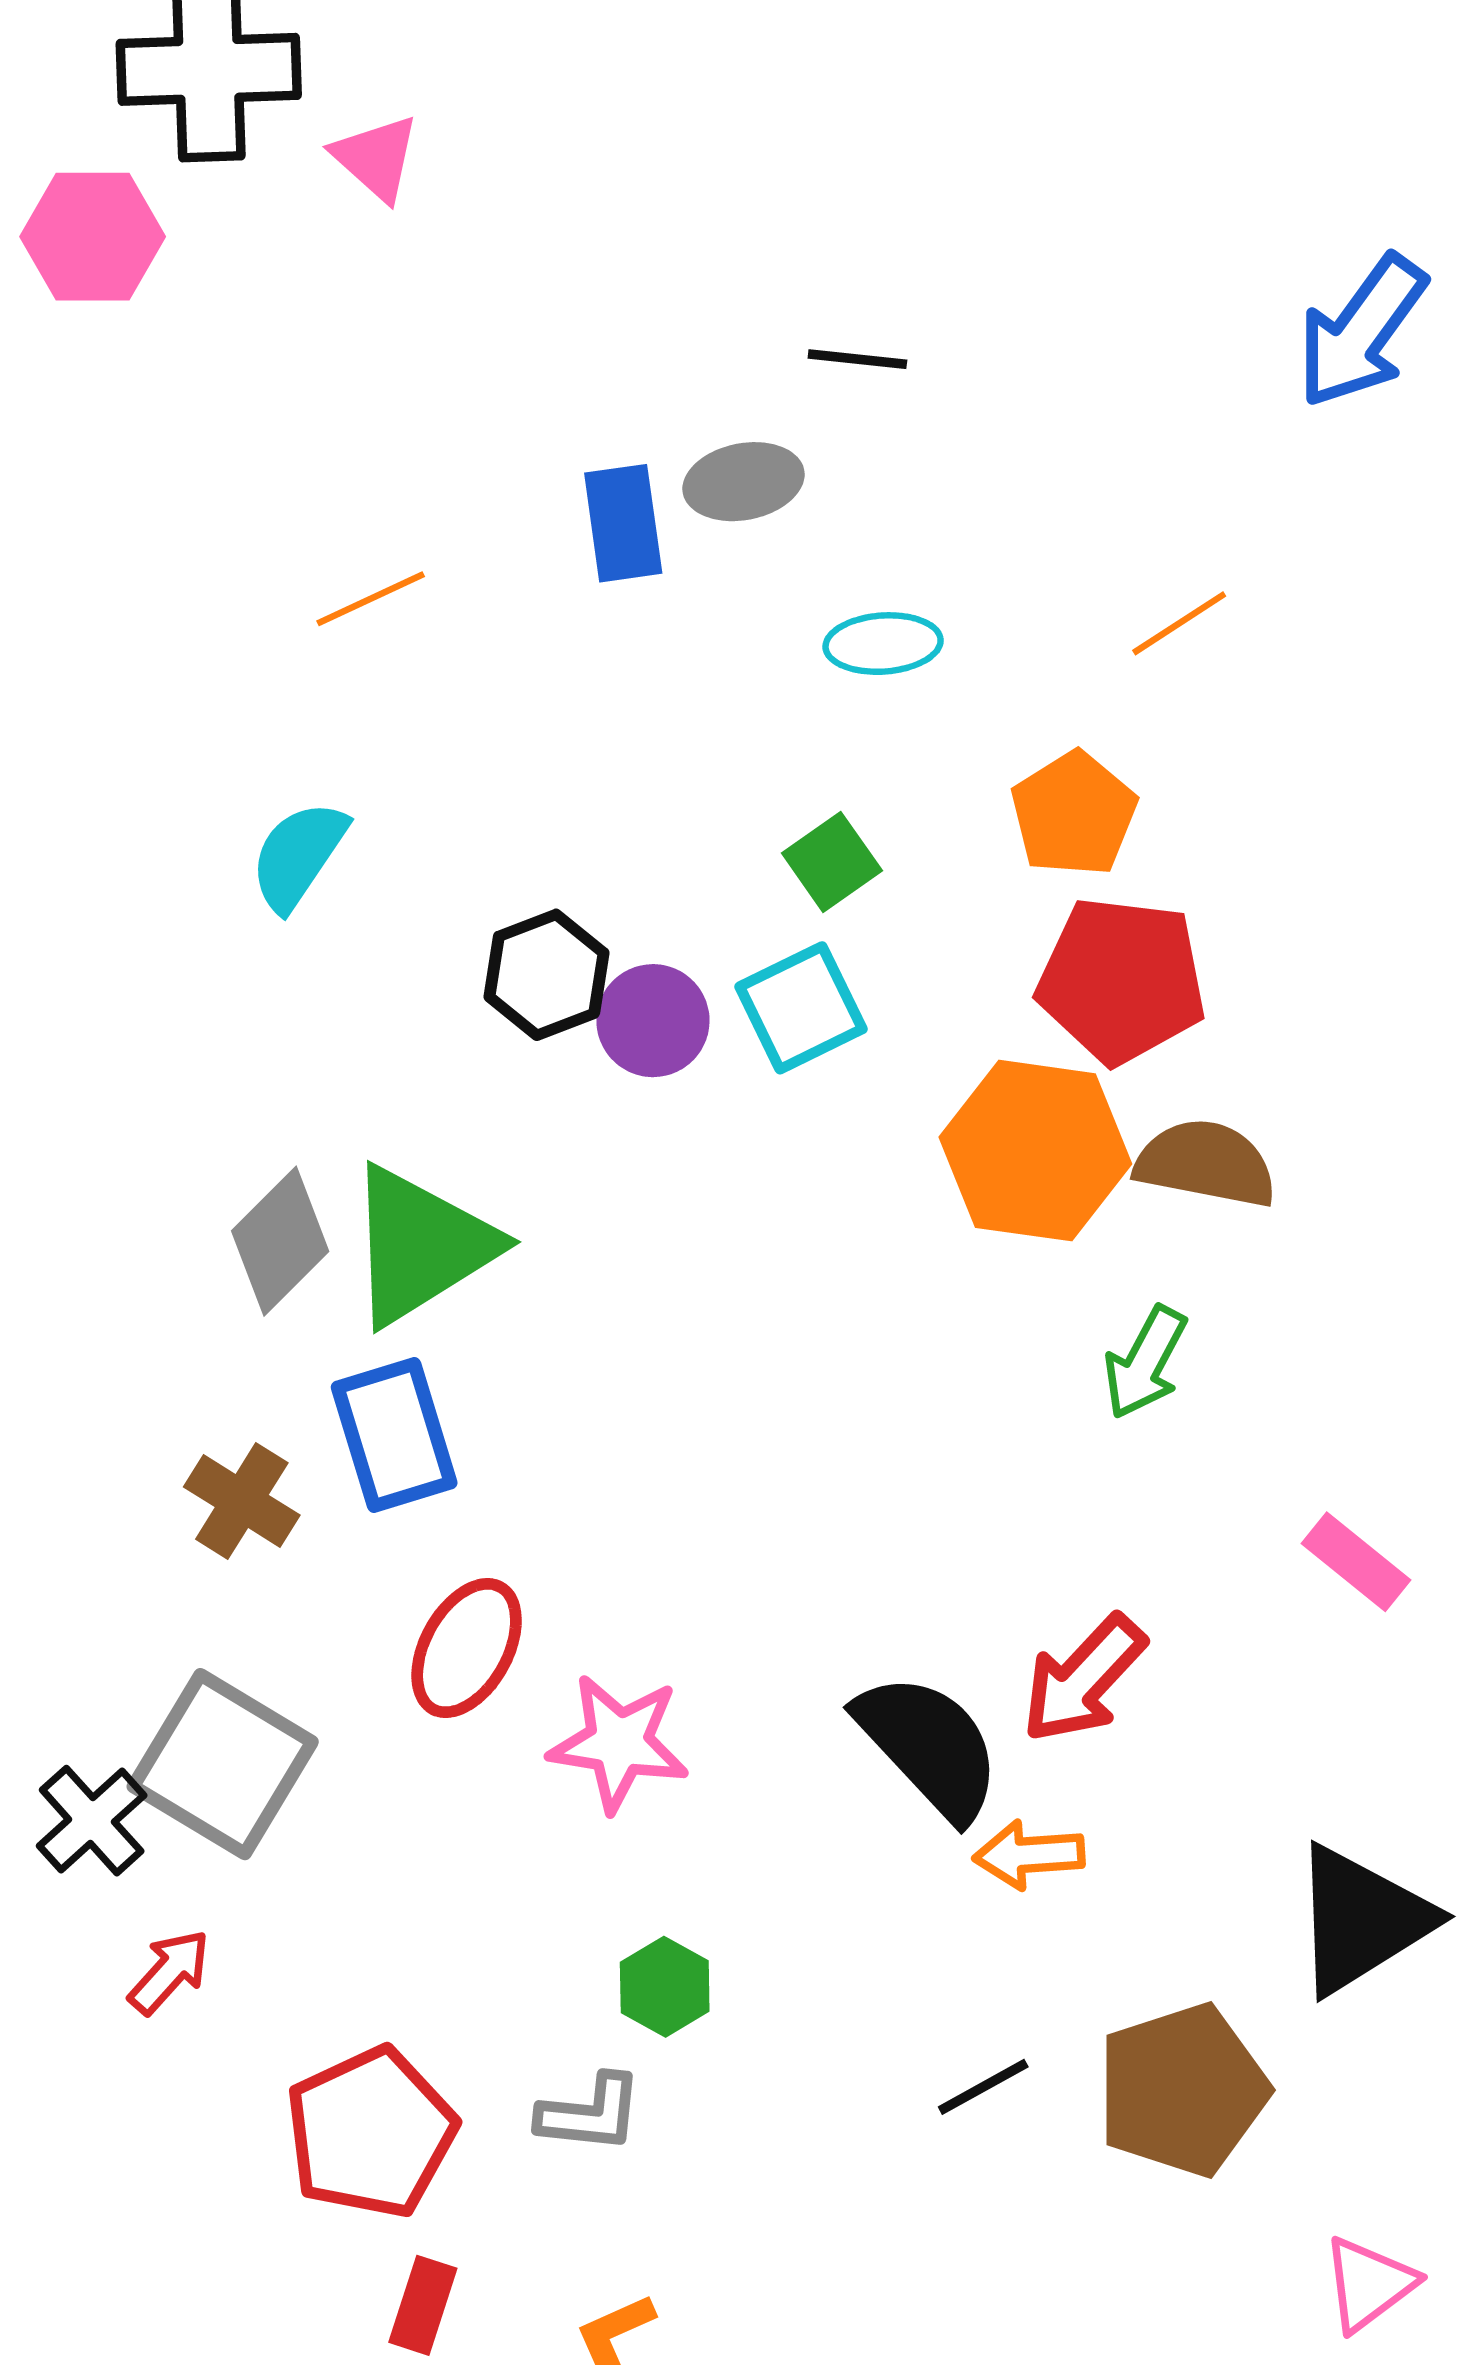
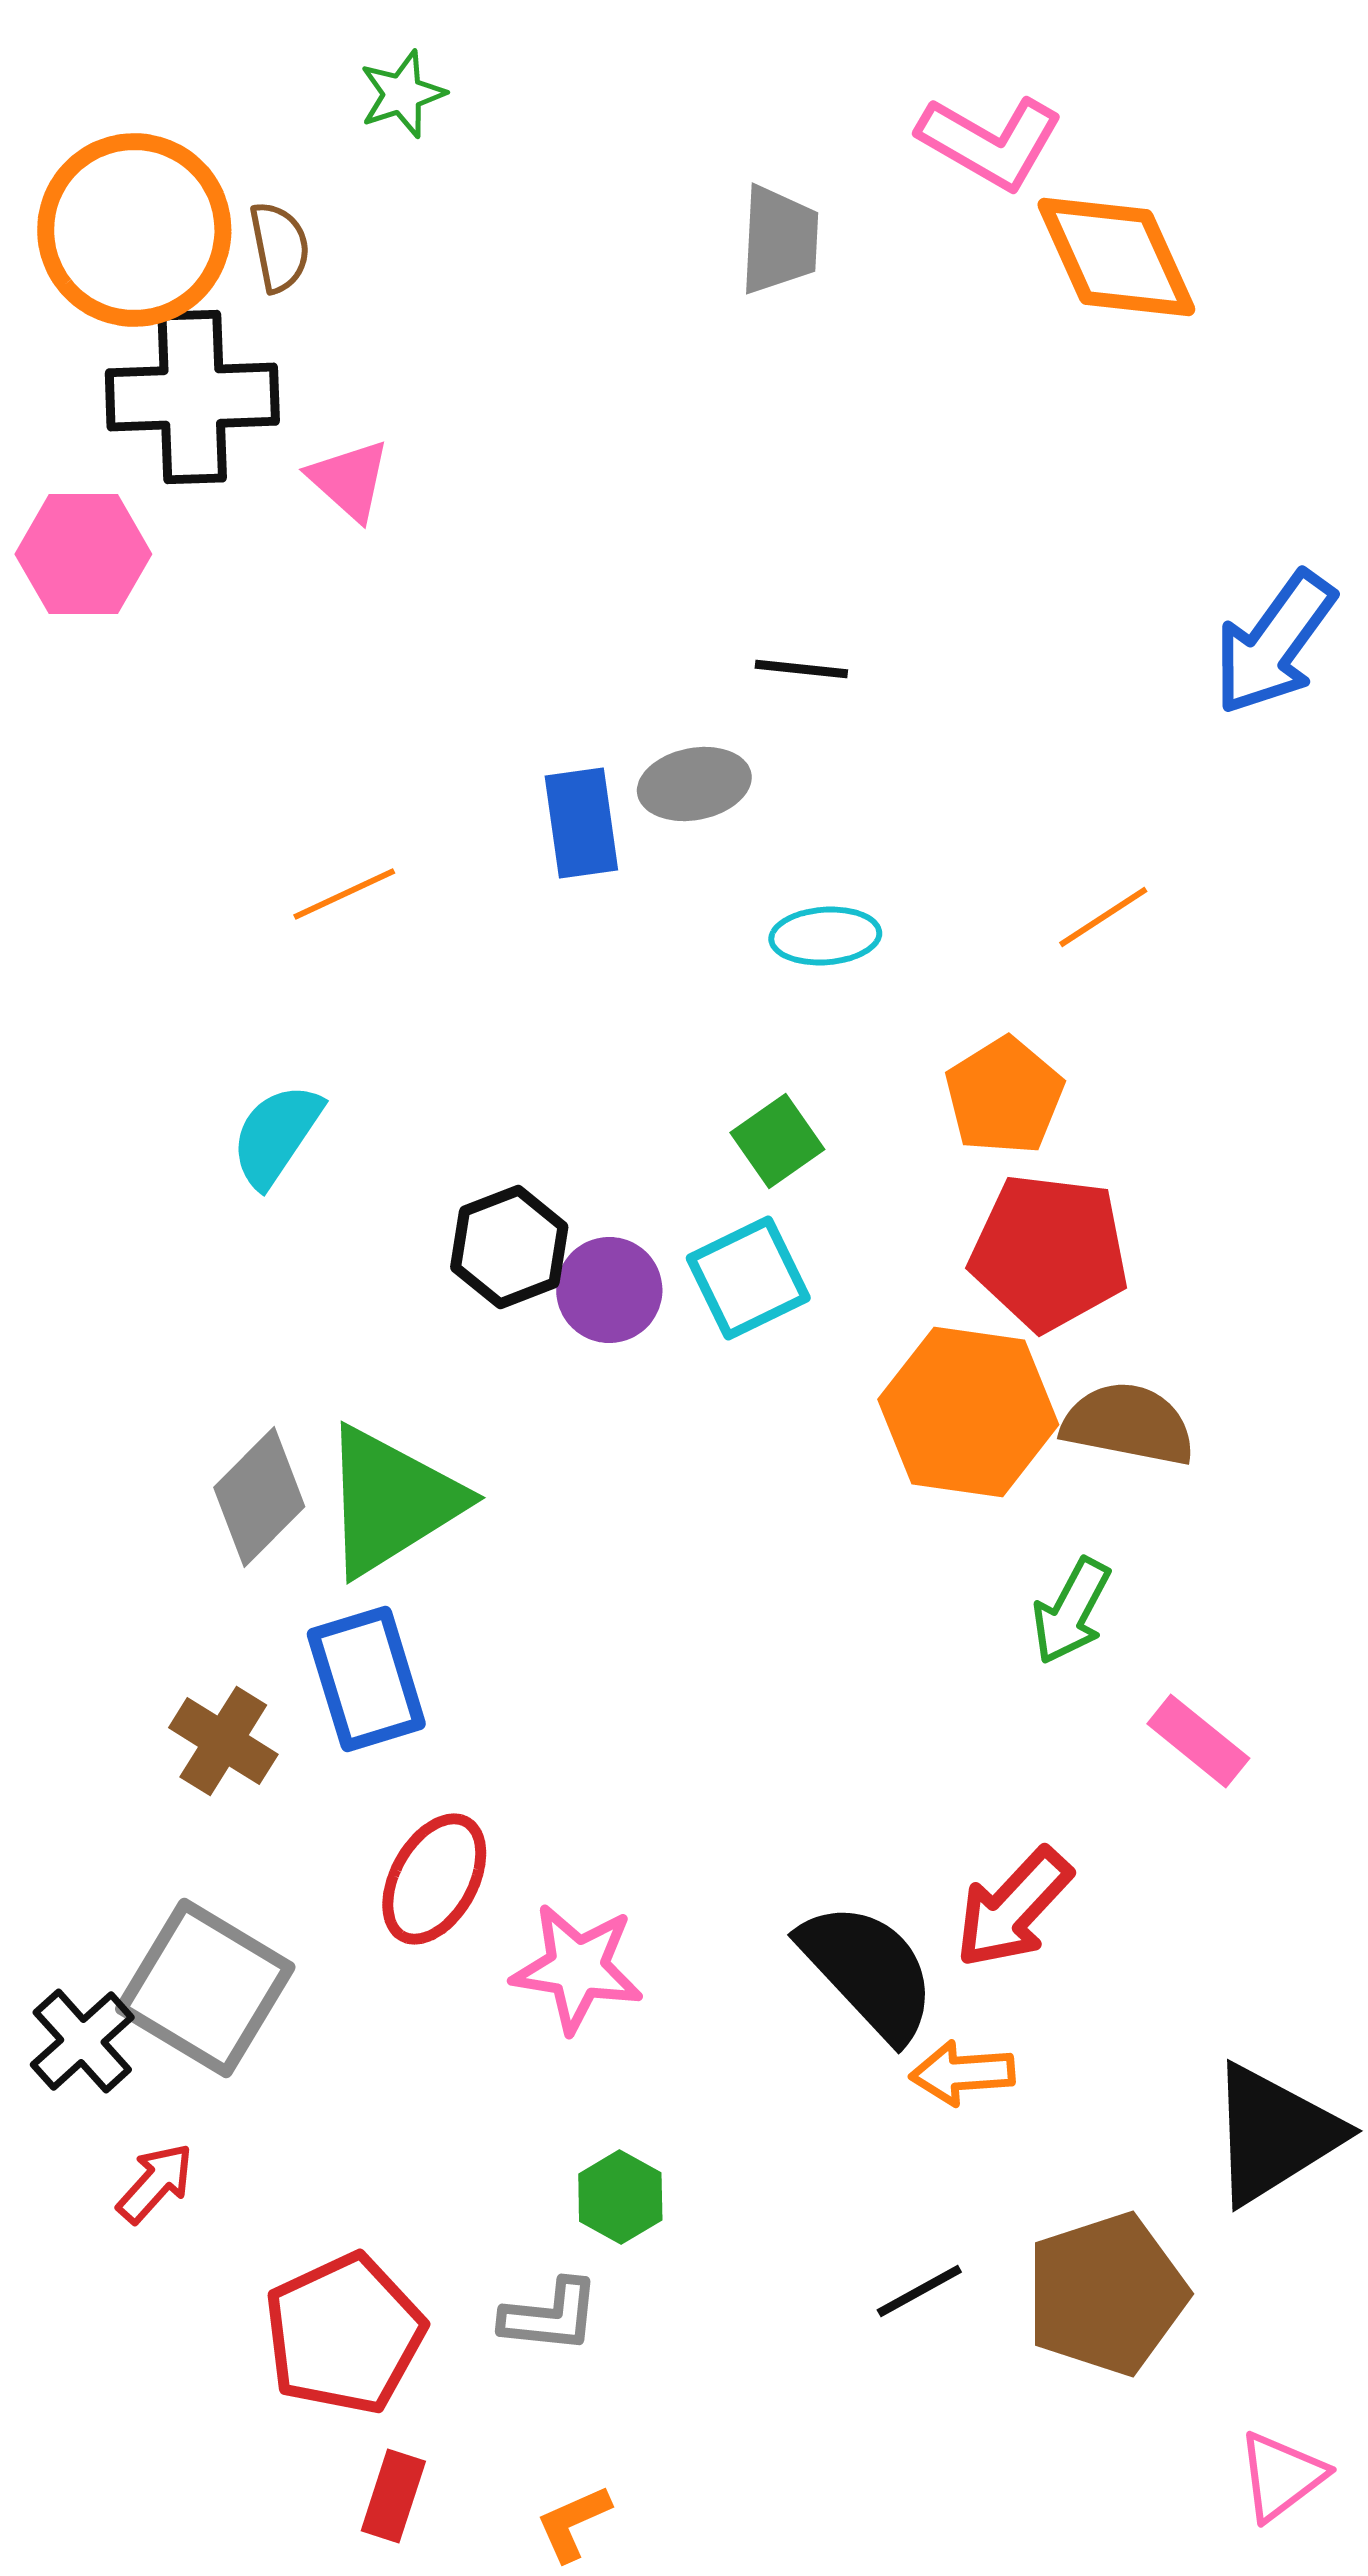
pink rectangle: (1356, 1562) -> (1198, 1741), moved

